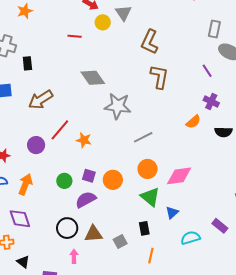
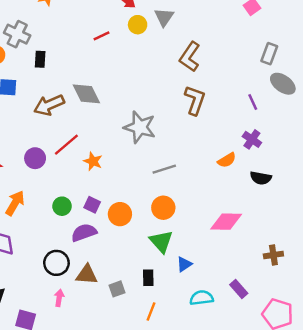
red line: (75, 36) -> (102, 36), turned -40
gray diamond: (93, 78) -> (86, 94), moved
pink diamond: (179, 176) -> (226, 222), moved

